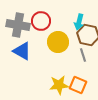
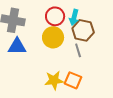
red circle: (41, 21) -> (55, 16), moved
blue triangle: (22, 51) -> (17, 46), turned -30

